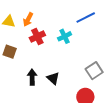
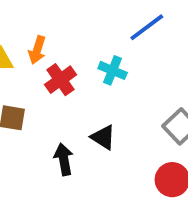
cyan cross: (65, 36) -> (113, 70), turned -32
black triangle: (53, 78) -> (103, 137), moved

